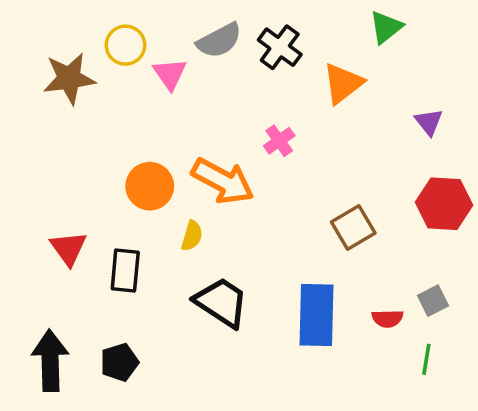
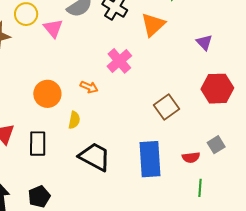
pink cross: (279, 141) -> (119, 61), size x1.4
orange arrow: (223, 181) -> (89, 87), size x0.5
green line: (426, 359) -> (200, 188), moved

